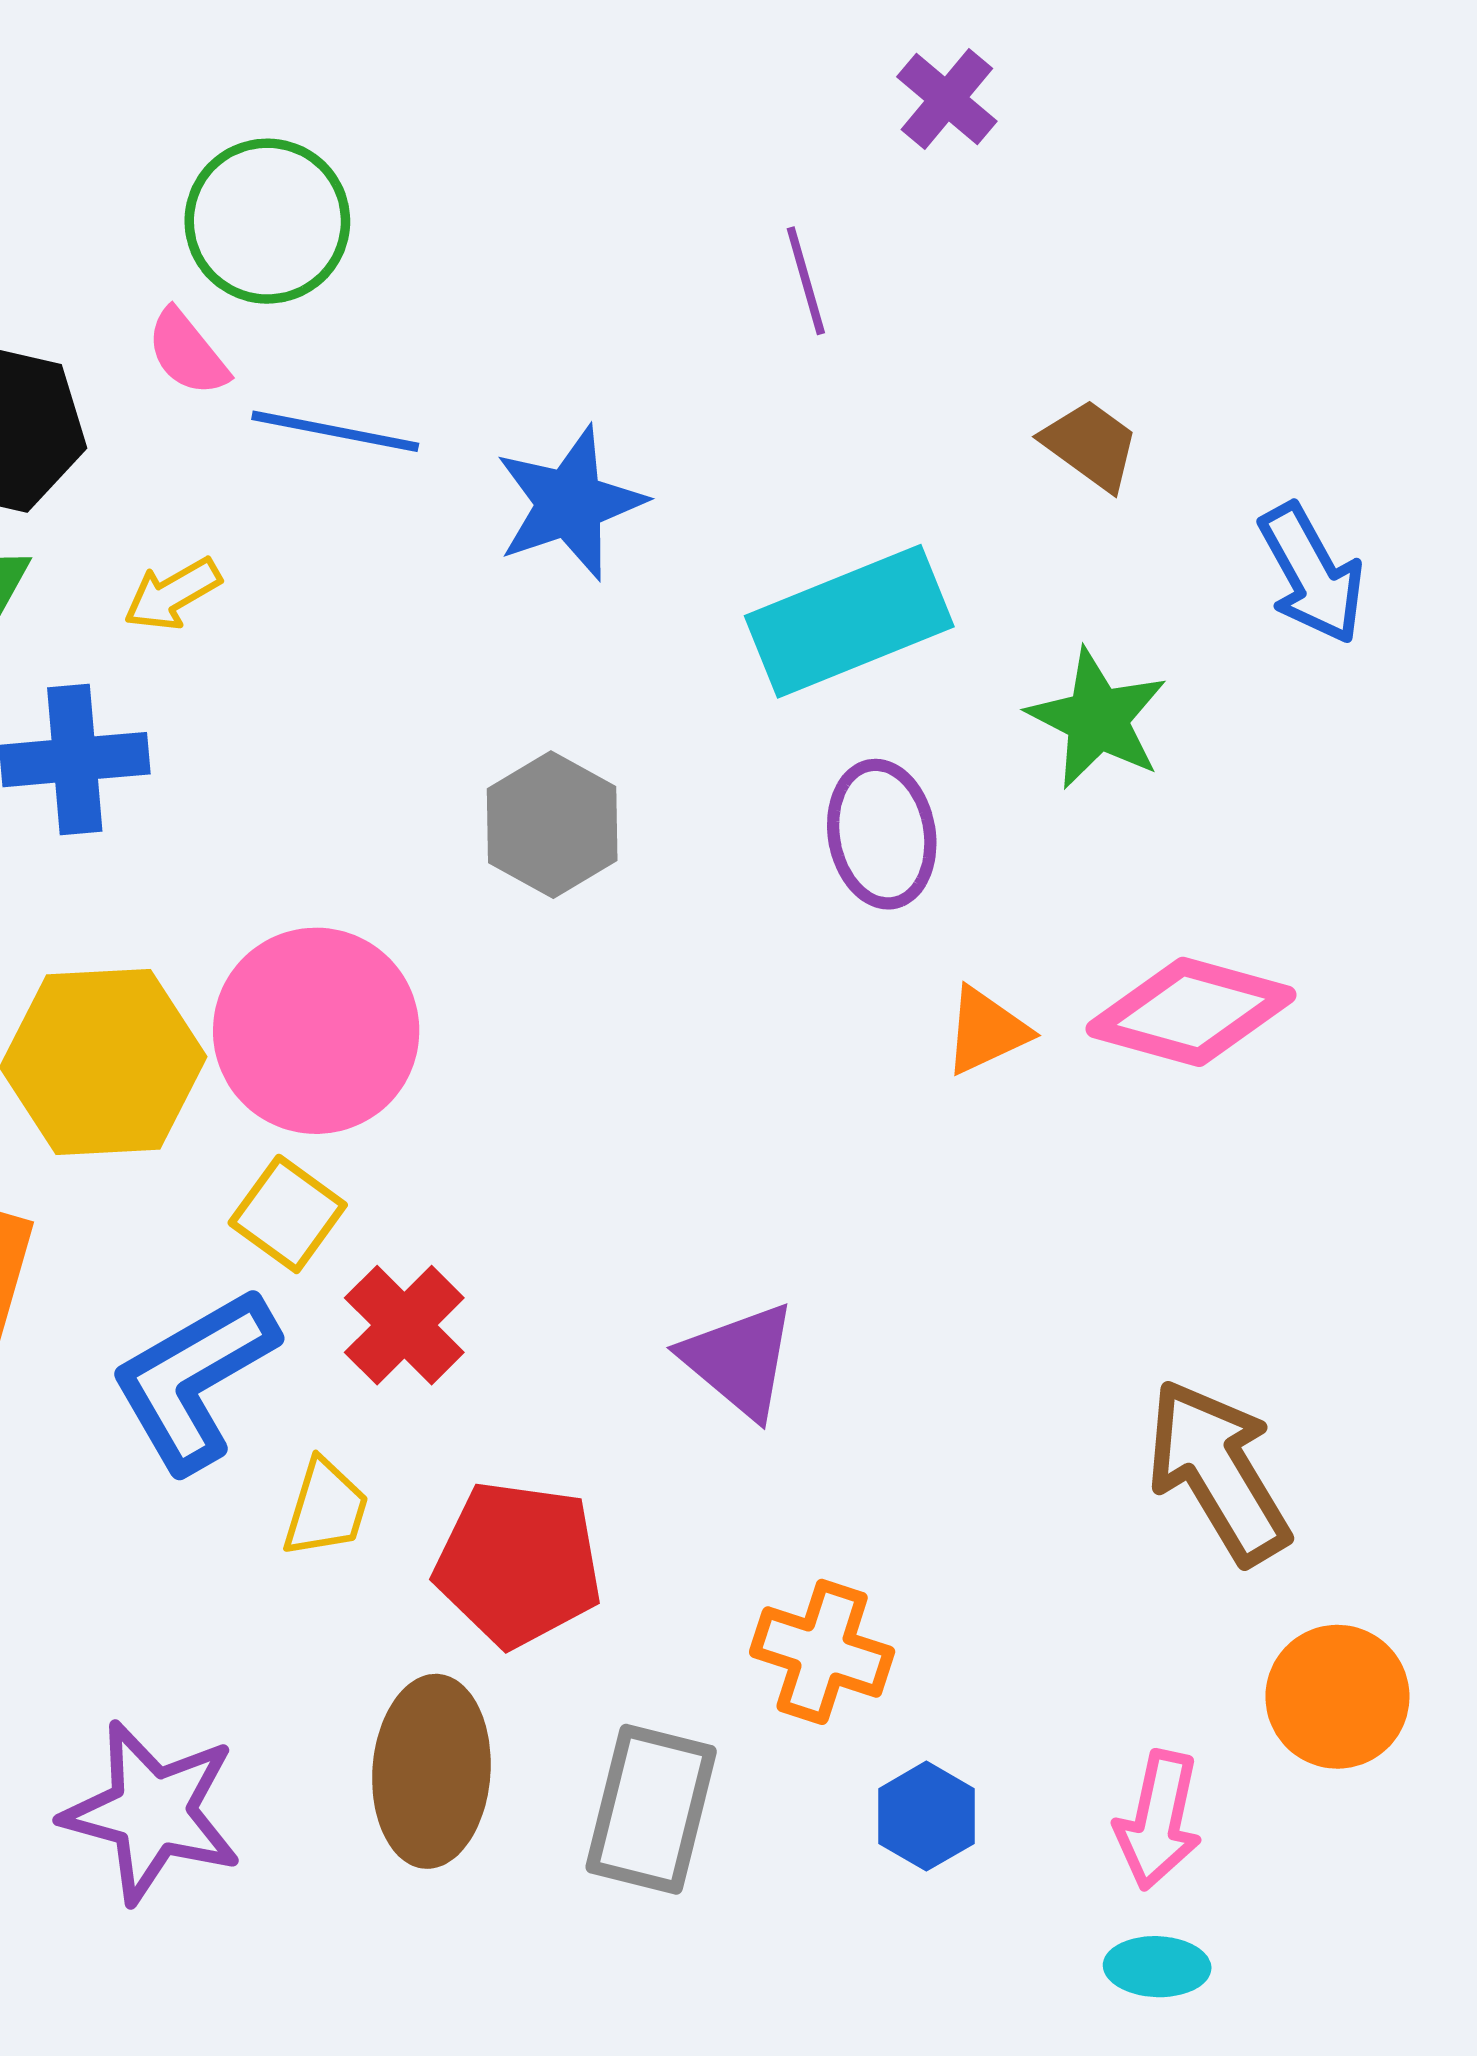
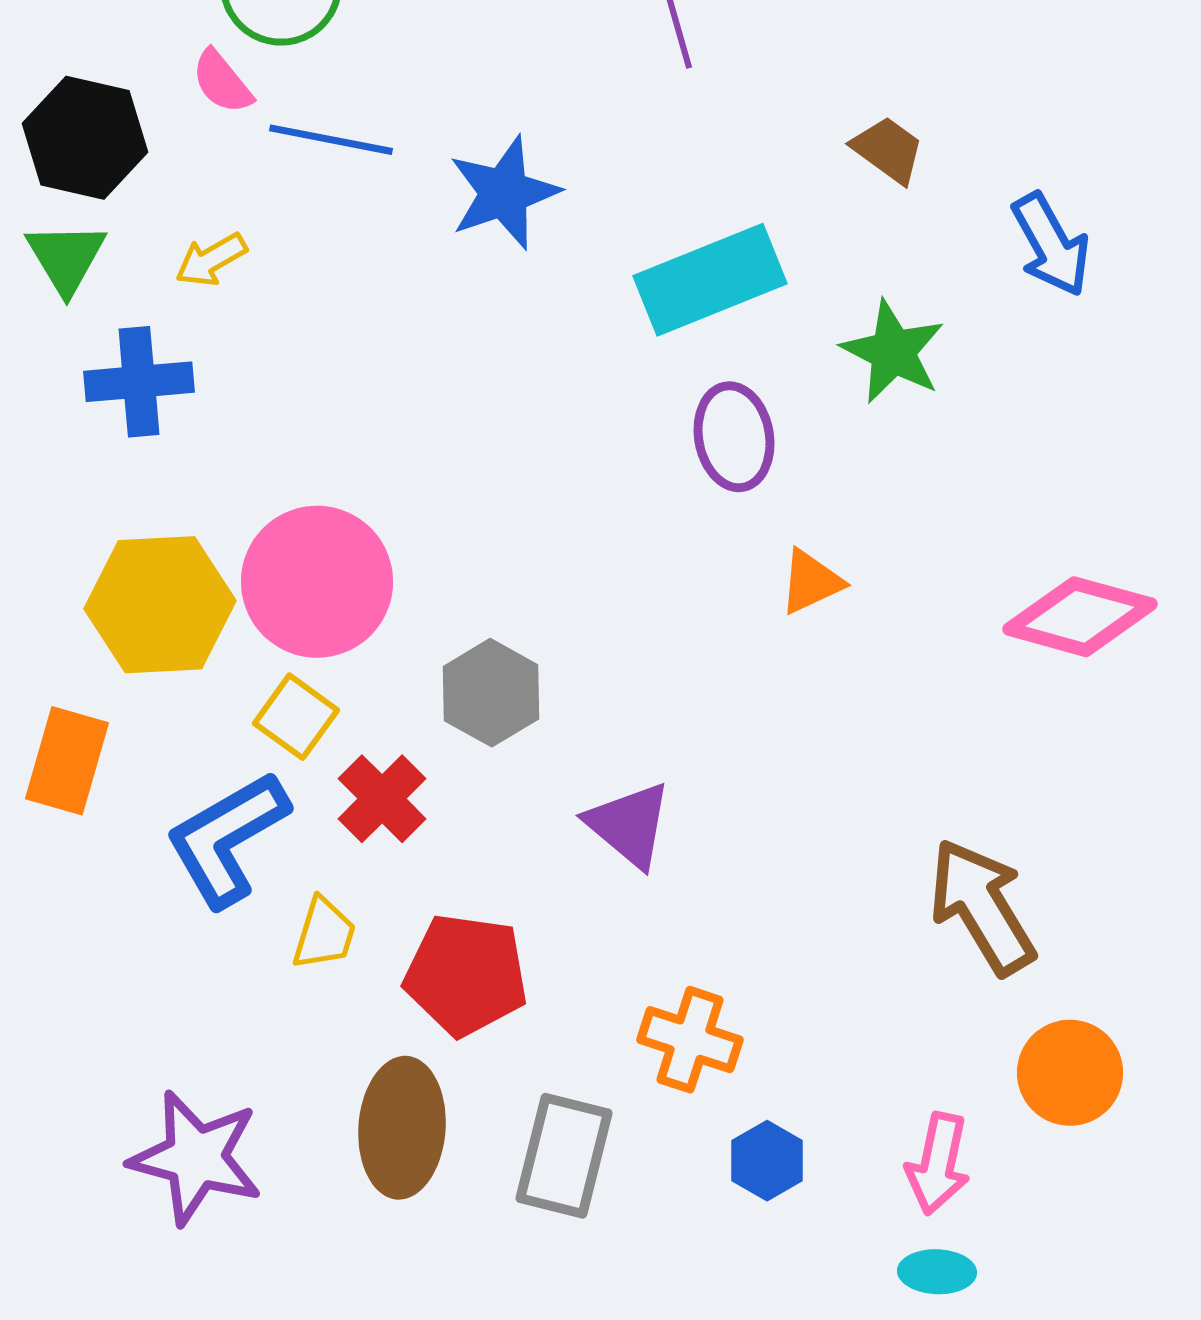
gray hexagon: (552, 825) -> (491, 693), moved
pink diamond: (1191, 1012) -> (1080, 617), moved

